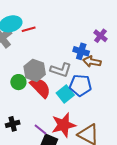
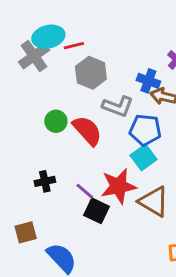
gray hexagon: (35, 70) -> (91, 73), moved
cyan square: (65, 94) -> (143, 157), moved

